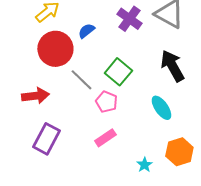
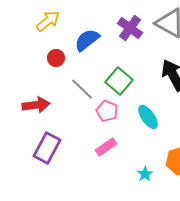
blue semicircle: (86, 31) -> (87, 40), size x1.5
red circle: (55, 49) -> (56, 58), size x0.5
cyan ellipse: (161, 108) -> (148, 117), moved

